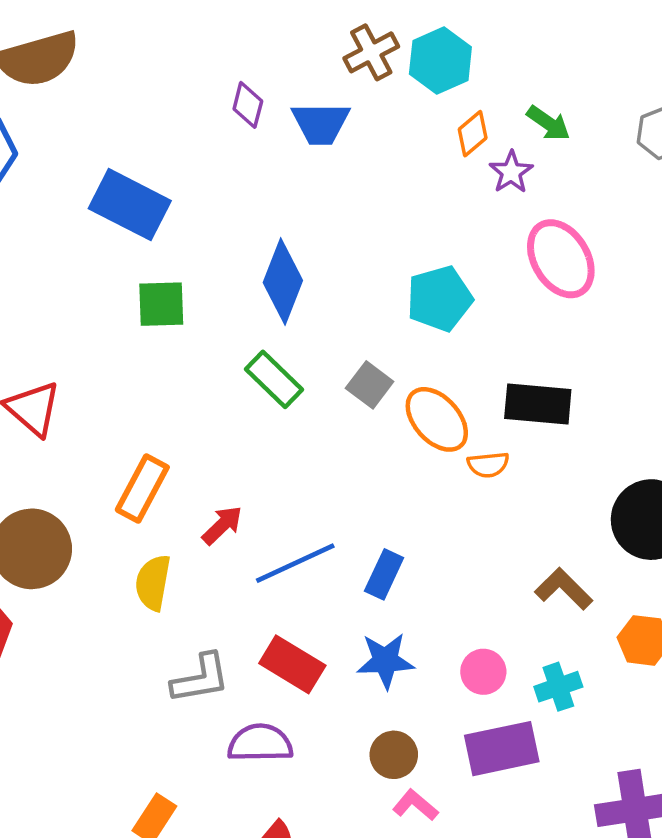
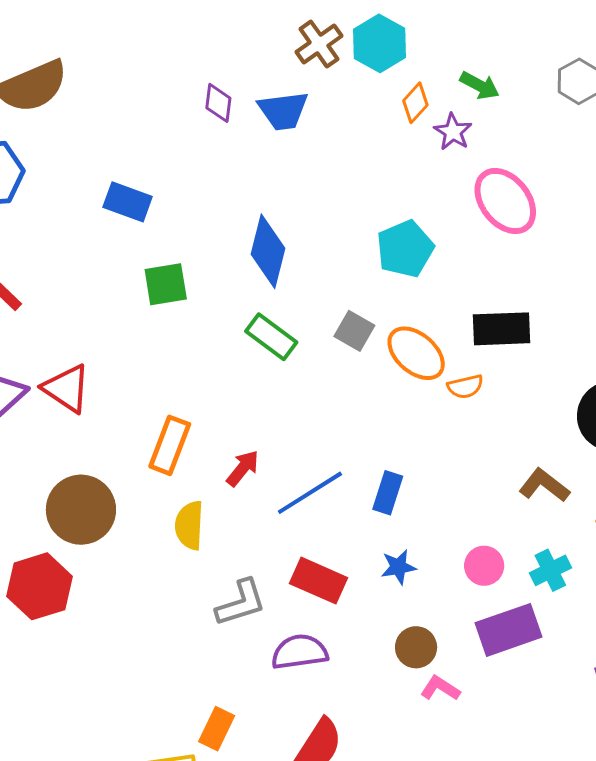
blue rectangle: (130, 205) -> (128, 202), size x0.7
blue star: (385, 661) -> (398, 567), size x0.7

